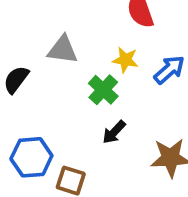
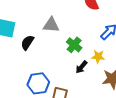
yellow star: (125, 60) -> (98, 57), moved

